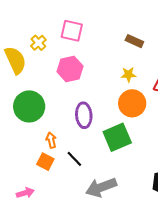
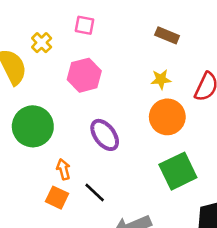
pink square: (72, 31) -> (85, 25), size x0.7
purple ellipse: (84, 115) -> (105, 135), turned -30
green square: (117, 137) -> (178, 171), moved

